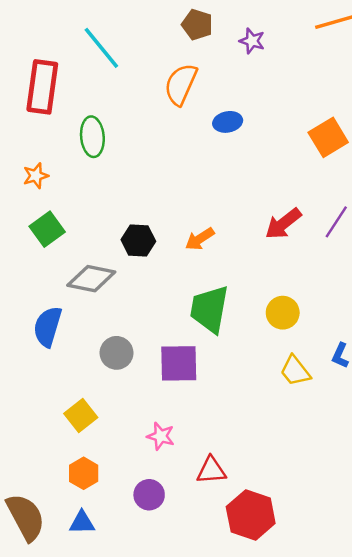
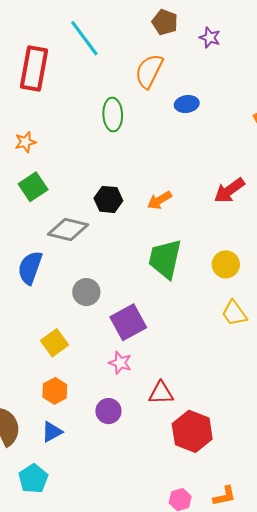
green ellipse: (92, 137) -> (113, 115), moved
purple square: (179, 363) -> (128, 322), moved, turned -30
blue triangle: (82, 523) -> (52, 432), turned -30

